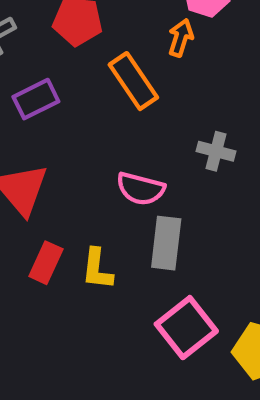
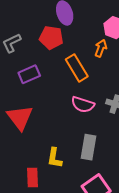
pink semicircle: (141, 189) -> (83, 105), moved
red rectangle: (46, 263) -> (32, 178), moved, turned -30

